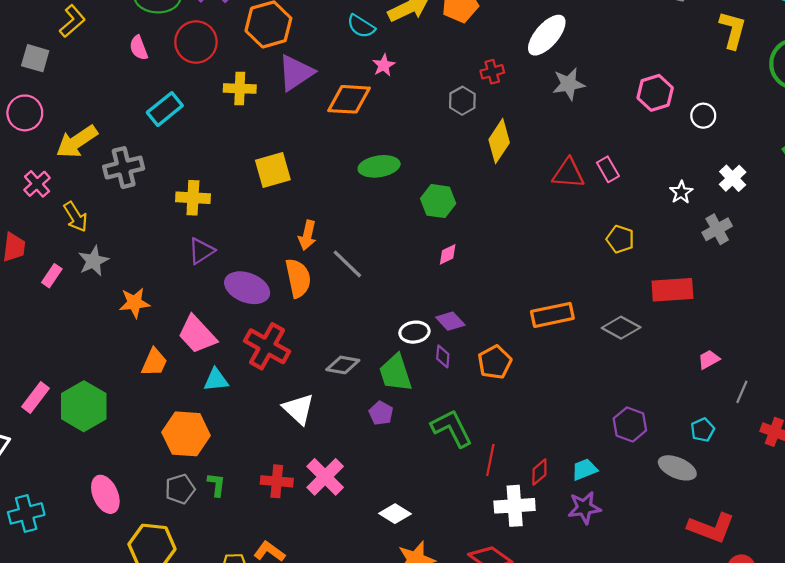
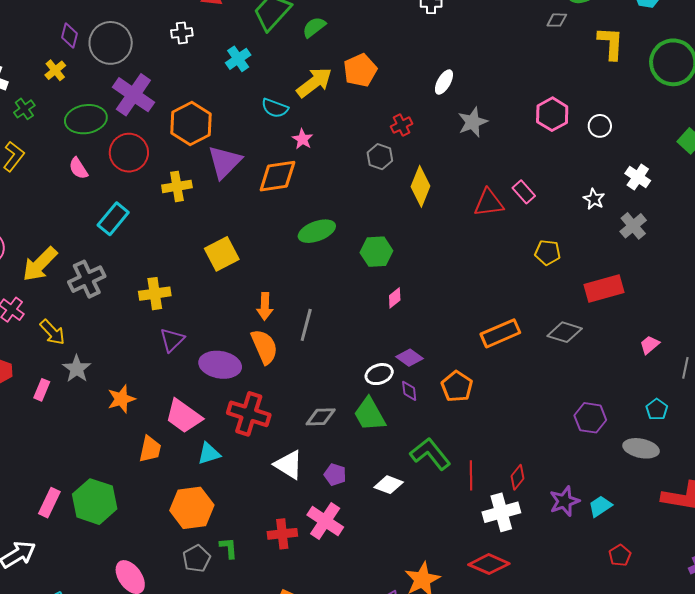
white ellipse: (547, 35) -> (444, 82), size x0.6
gray line: (347, 264) -> (306, 325), turned 72
purple pentagon: (381, 413) -> (335, 475), moved
cyan trapezoid: (584, 469) -> (600, 506), moved
white diamond: (395, 514) -> (389, 485), moved

